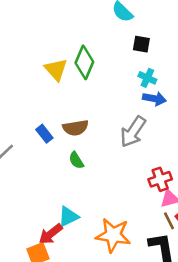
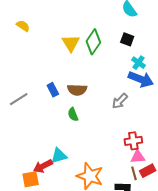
black square: (141, 44) -> (127, 39), moved
blue arrow: (154, 99) -> (141, 79), size x1.4
gray arrow: (133, 132) -> (120, 101), size x0.7

